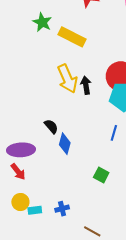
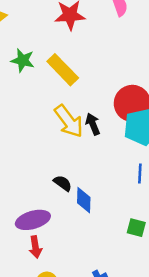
yellow rectangle: (72, 37) -> (63, 70), turned 32
red arrow: (18, 172) -> (36, 247), turned 42

